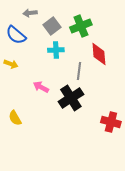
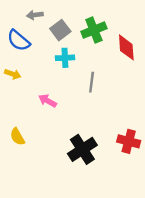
red diamond: (99, 54) -> (126, 47), moved
black cross: (71, 98) -> (82, 149), moved

